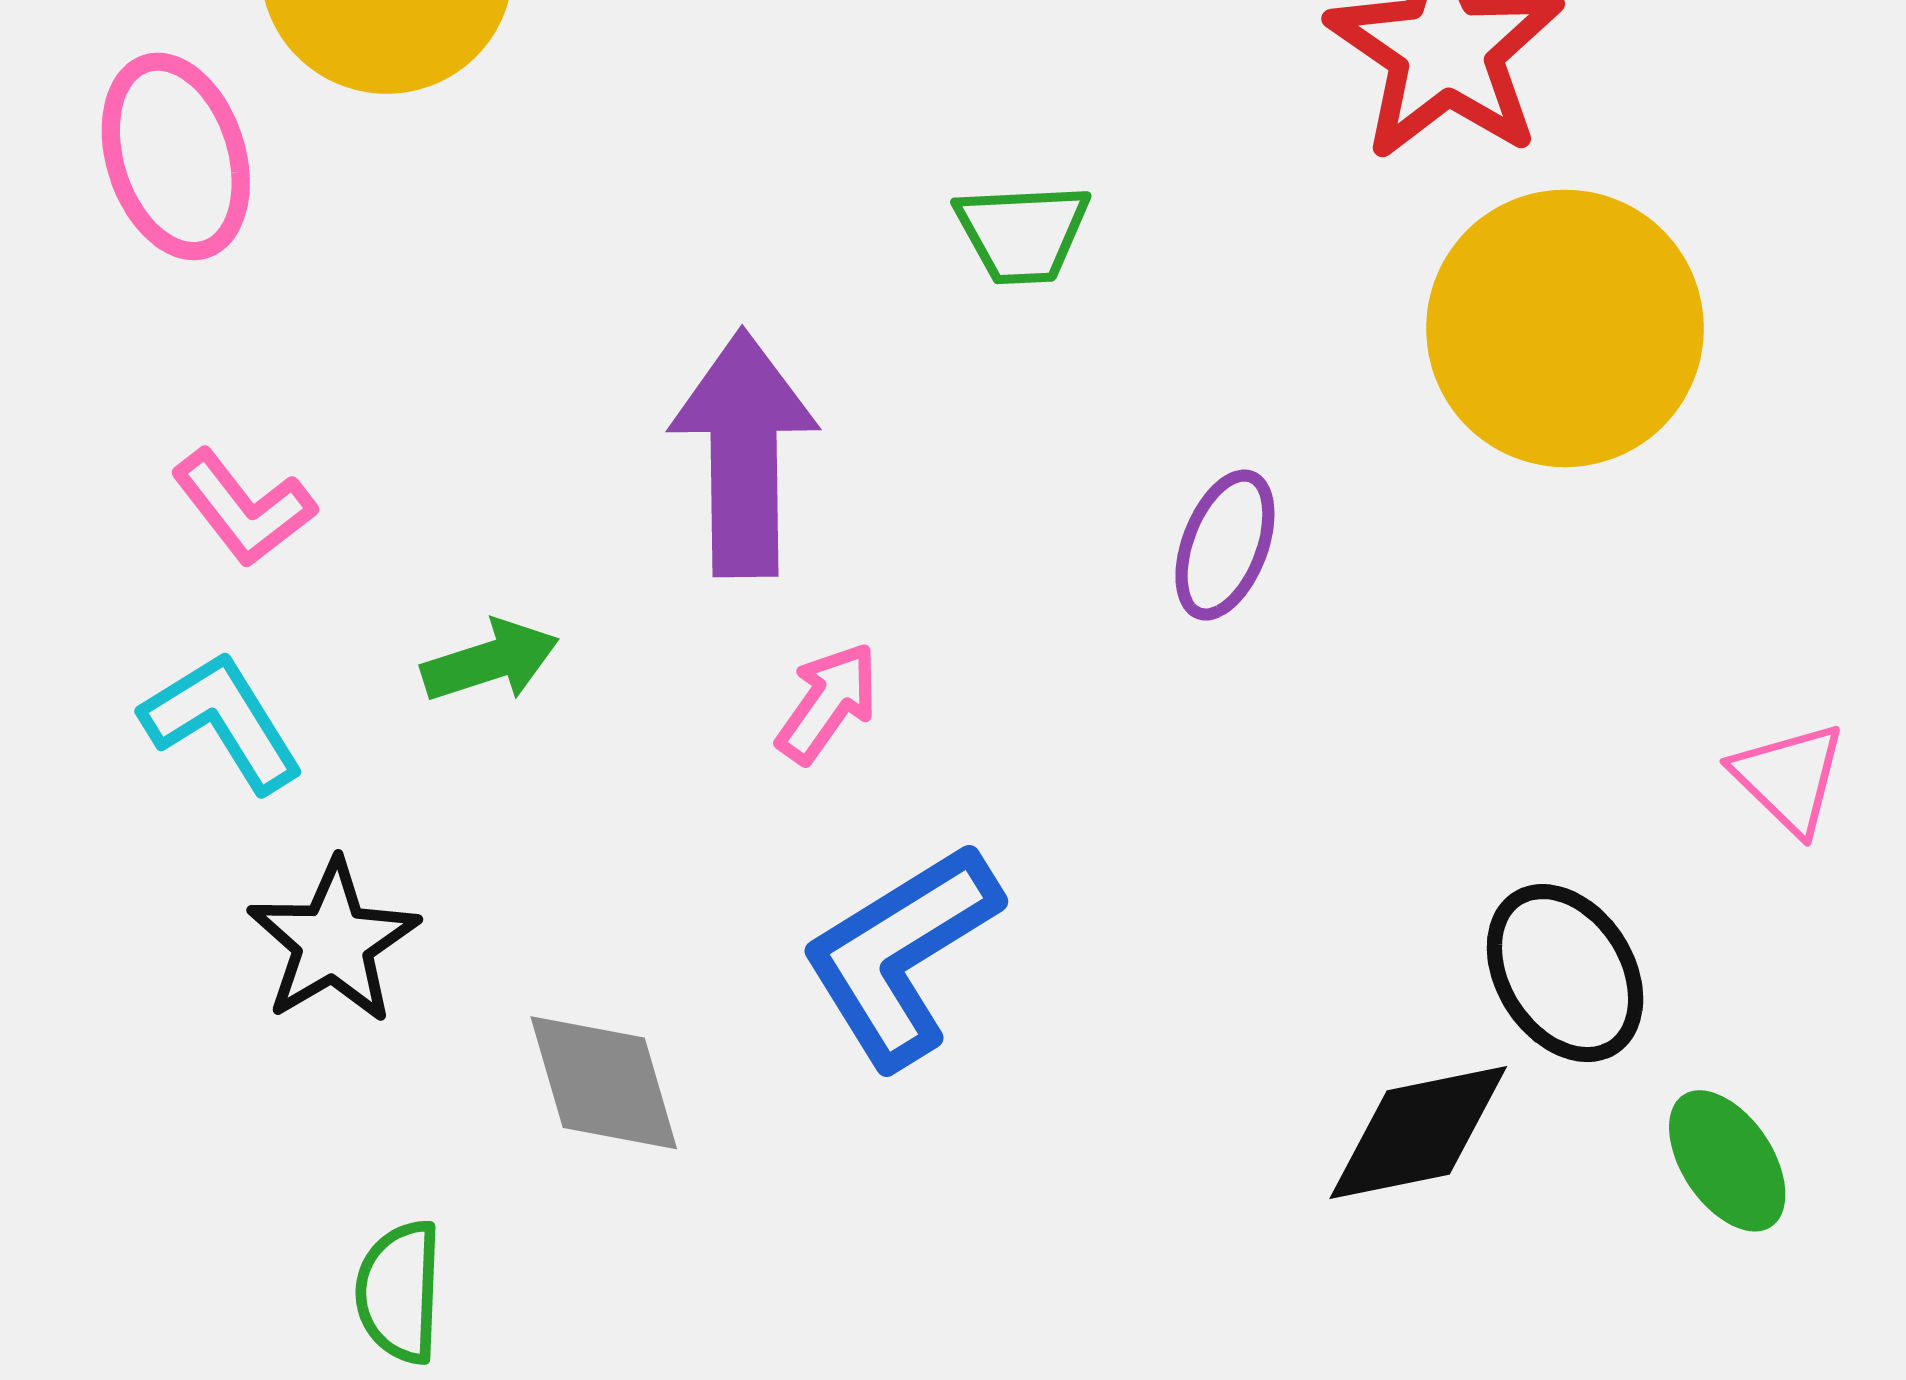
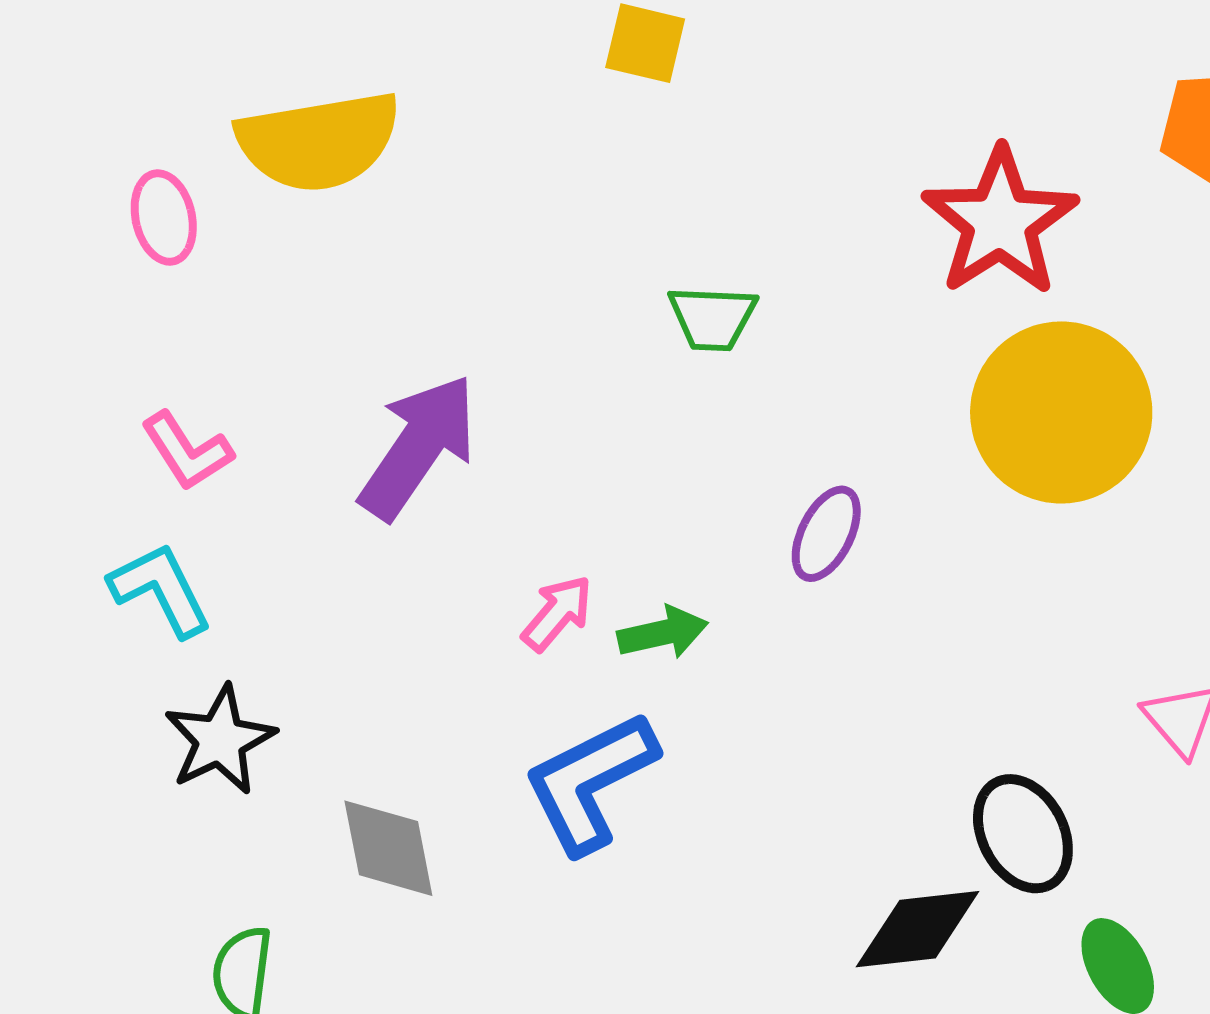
pink ellipse: (176, 156) -> (164, 218), size x0.7
purple arrow: (744, 453) -> (418, 447), moved, turned 30
green arrow: (490, 661) -> (663, 633), moved

